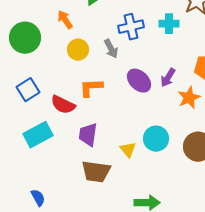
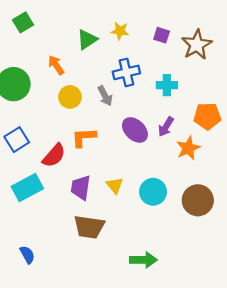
cyan cross: (169, 24) -> (167, 85), moved
red semicircle: (63, 105) -> (54, 156), turned -75
yellow triangle: (128, 150) -> (115, 185), moved

